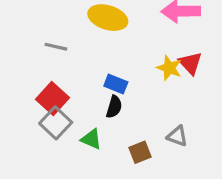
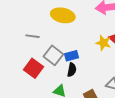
blue rectangle: (116, 84) -> (71, 56), turned -32
gray square: (56, 123) -> (53, 55), moved

